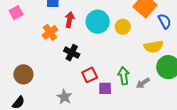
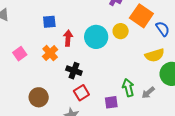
pink square: (16, 13) -> (20, 54), moved
yellow circle: (123, 27) -> (121, 31), moved
brown circle: (23, 74) -> (39, 97), moved
red square: (90, 75) -> (81, 93), moved

